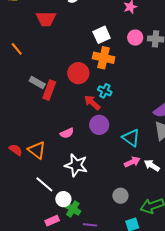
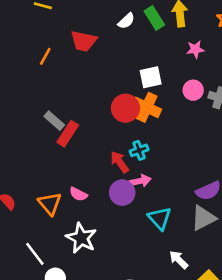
orange line: (17, 49) -> (45, 56), moved, turned 56
red circle: (78, 73) -> (125, 108), moved
cyan cross: (105, 91) -> (139, 150), turned 32
pink semicircle: (67, 133) -> (78, 194), turned 40
orange triangle: (37, 150) -> (50, 204), moved
pink arrow: (132, 162) -> (140, 181), moved

